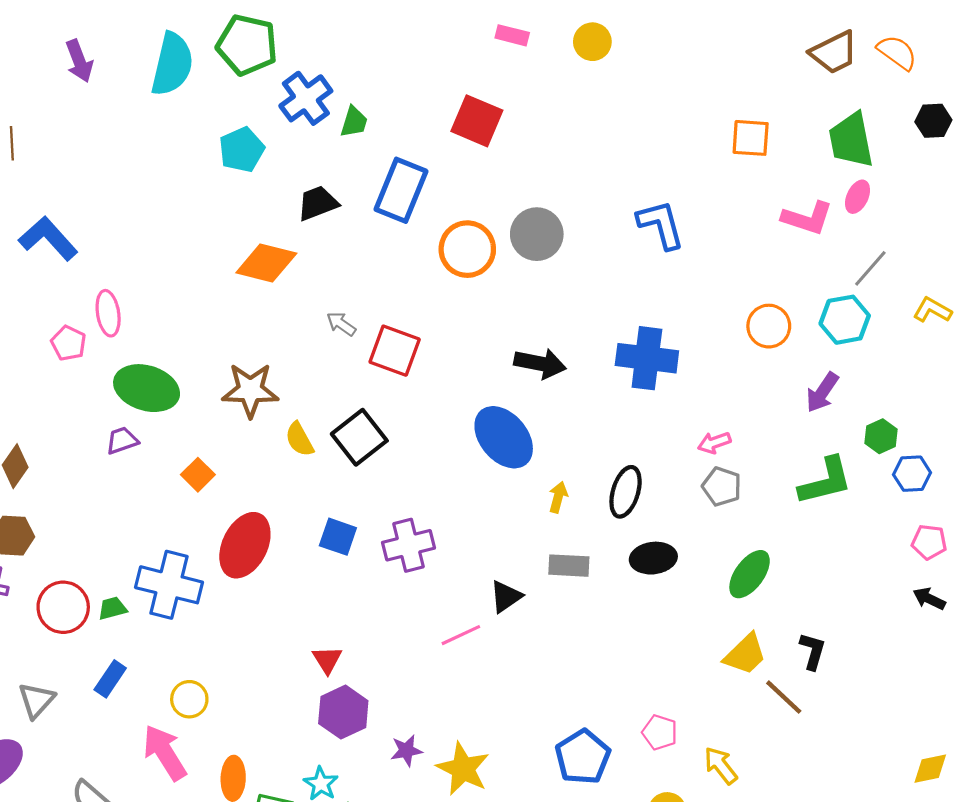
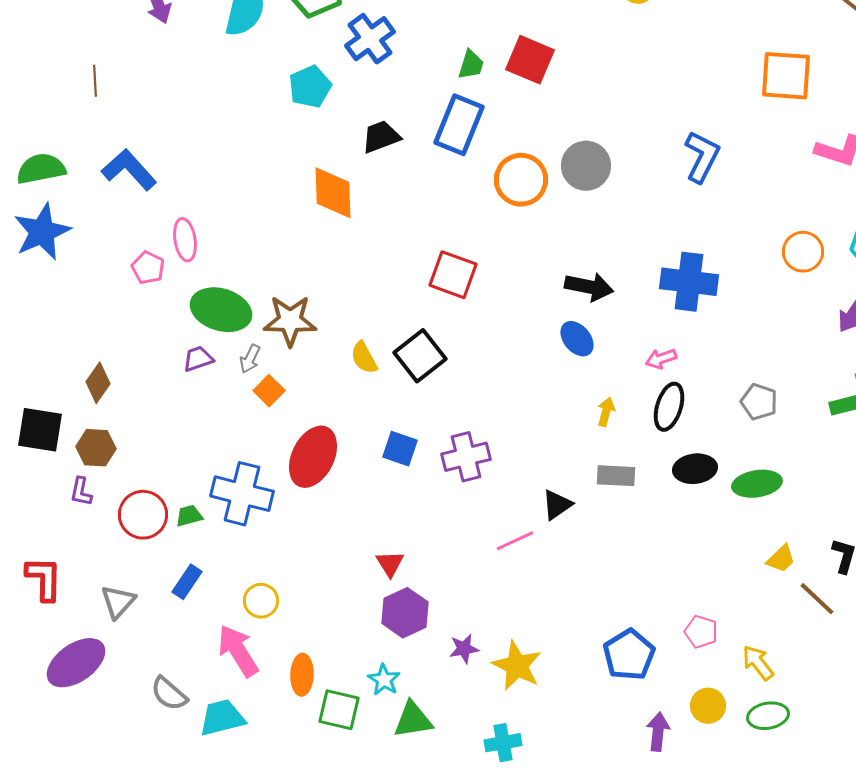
green trapezoid: (354, 122) -> (471, 65), moved
orange square: (751, 138) -> (786, 76), size x1.4
blue L-shape: (661, 225) -> (702, 157), turned 42
orange diamond: (266, 263) -> (333, 193), turned 74
gray arrow: (341, 324) -> (250, 359), moved, turned -100
brown star: (250, 390) -> (290, 321), moved
blue ellipse: (504, 437) -> (577, 339), moved, size x0.6
pink arrow: (714, 443) -> (661, 359), moved
green ellipse: (750, 574) -> (757, 484), moved, turned 45
yellow trapezoid: (745, 654) -> (781, 559), size x0.7

